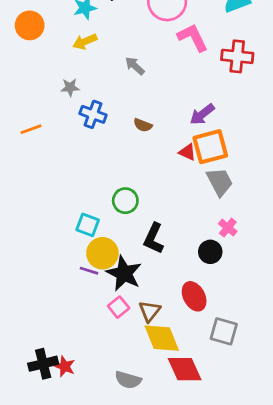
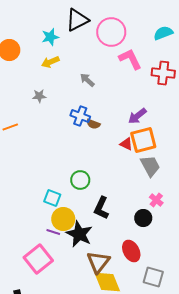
blue cross: (93, 114) -> (80, 116), moved
pink square: (119, 307) -> (38, 259), moved, size x1.8
brown triangle: (150, 311) -> (98, 262), size x1.4

